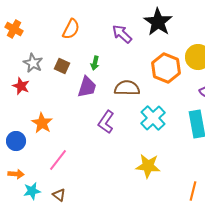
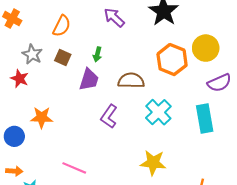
orange semicircle: (71, 29) -> (62, 26), moved
purple arrow: (122, 34) -> (114, 18), moved
orange star: (42, 123) -> (42, 117), turned -30
pink line: (58, 160) -> (74, 168), moved, turned 75

